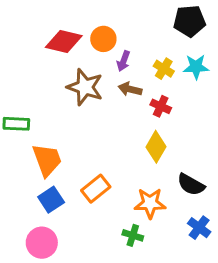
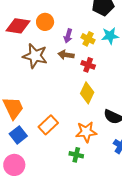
purple arrow: (124, 61) -> (68, 36), moved

